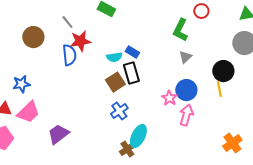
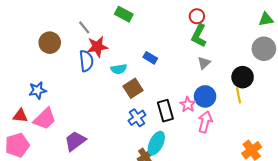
red circle: (201, 11) -> (197, 16), moved
cyan semicircle: (114, 57) -> (119, 69), moved
black rectangle: (131, 73) -> (165, 111), moved

